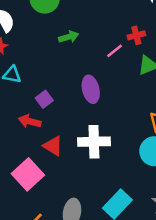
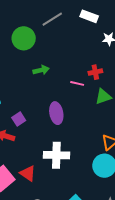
pink line: (115, 51) -> (77, 83), turned 48
red triangle: (53, 146) -> (28, 173), moved

